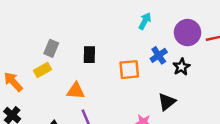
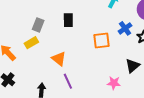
black rectangle: (89, 55) -> (68, 20), moved
orange triangle: (76, 91) -> (59, 59), turned 35

